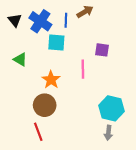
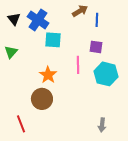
blue line: (66, 20) -> (97, 20), moved
green triangle: (20, 59) -> (11, 52), moved, turned 40
cyan hexagon: (112, 108) -> (106, 74), moved
red line: (38, 132) -> (21, 124), moved

